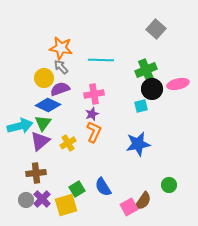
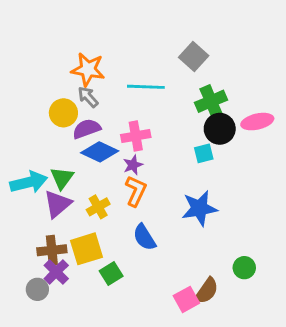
gray square: (156, 29) -> (194, 56), moved
blue diamond: (48, 105) -> (100, 152), moved
blue semicircle: (103, 187) -> (144, 237), moved
purple cross: (42, 199) -> (56, 272), moved
yellow square: (66, 205) -> (87, 249), moved

